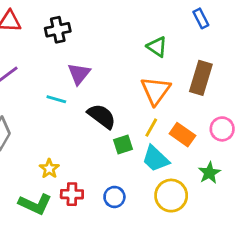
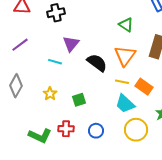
black semicircle: (102, 116) -> (97, 63), moved
yellow line: (151, 128) -> (122, 82), turned 72
green square: (123, 145) -> (79, 100), moved
yellow star: (49, 169) -> (50, 94), moved

